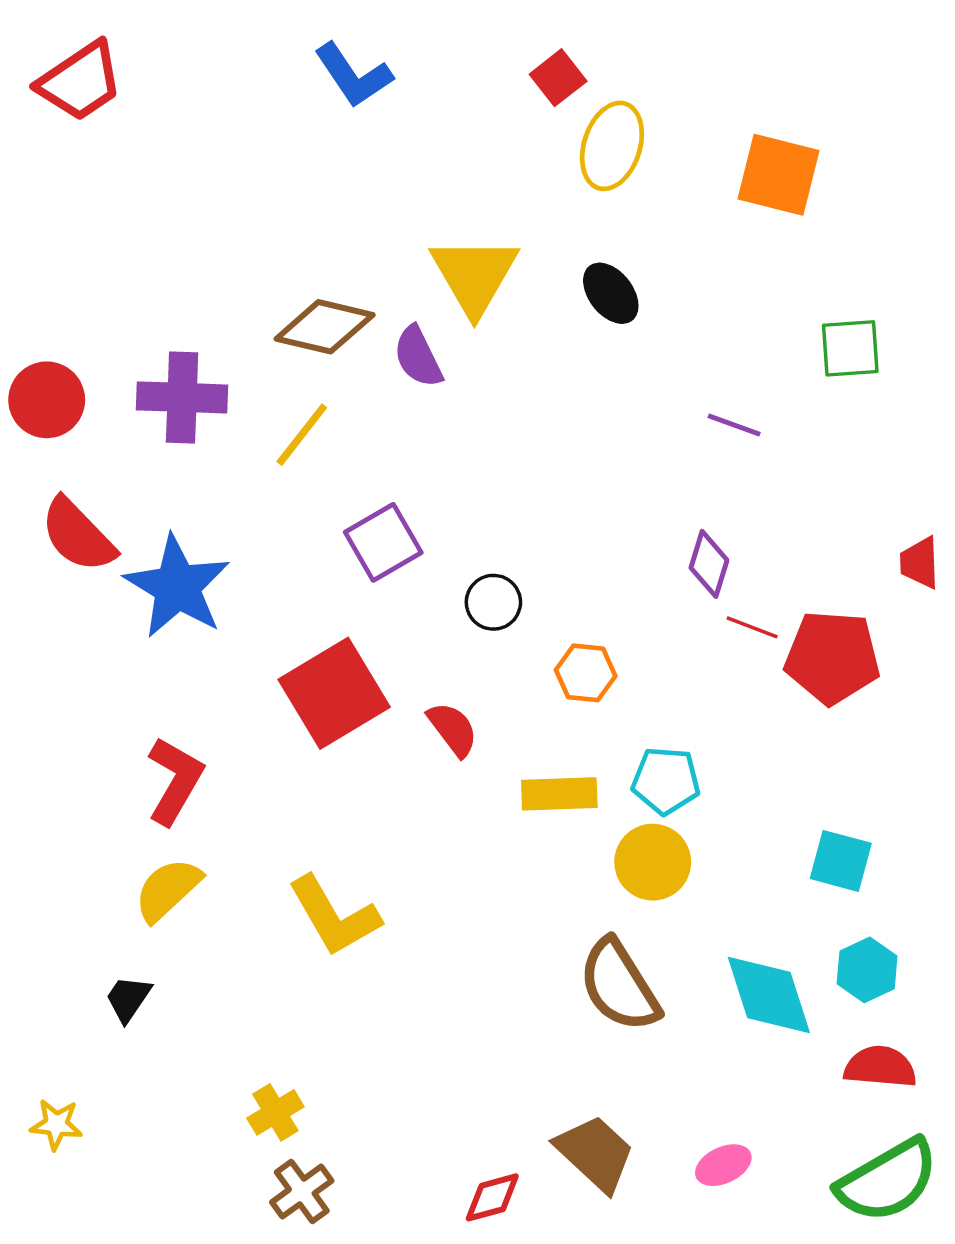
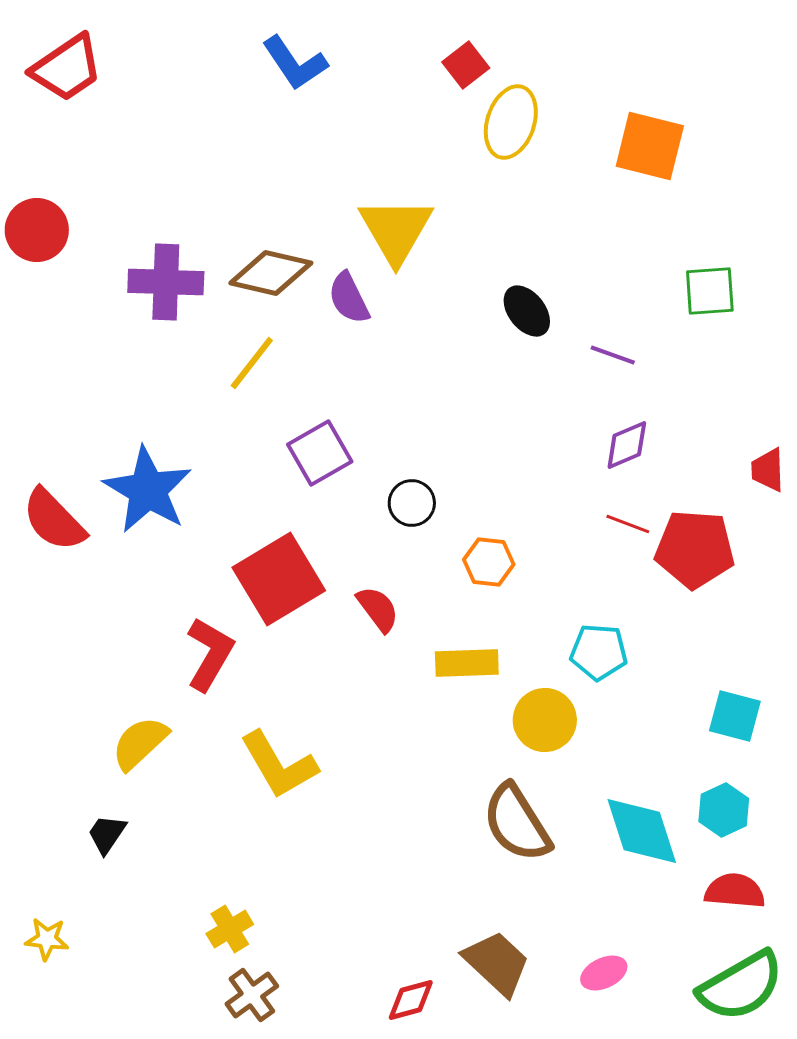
black ellipse: (611, 293) -> (527, 311), moved
purple cross: (182, 397) -> (166, 282), moved
red circle: (47, 400) -> (37, 230), moved
red semicircle: (78, 535) -> (54, 520), moved
purple diamond: (709, 564) -> (627, 445), moved, turned 50
red L-shape: (175, 781) -> (210, 654), moved
cyan pentagon: (666, 781) -> (599, 652), moved
cyan square: (841, 861) -> (735, 716), moved

